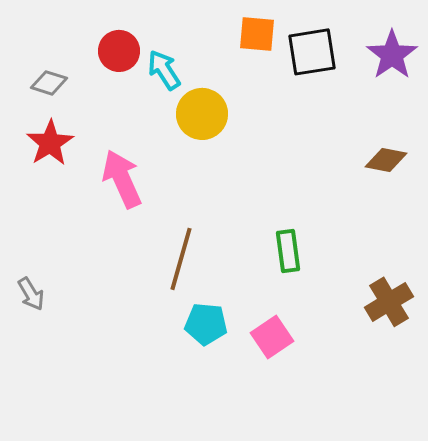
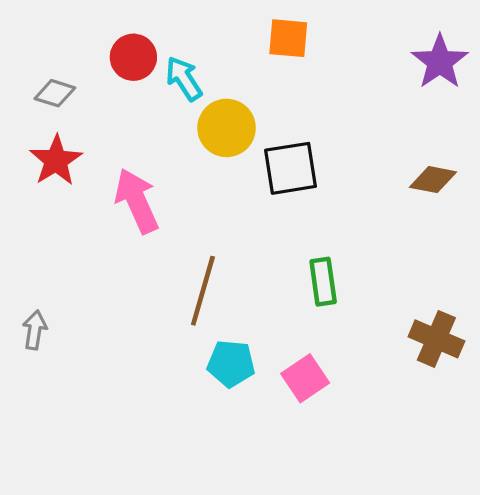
black square: (312, 52) -> (290, 168), moved
gray arrow: (31, 294) -> (35, 330), turned -140
brown cross: (389, 302) -> (436, 339), turned -36

